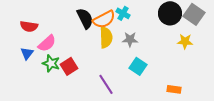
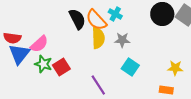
orange semicircle: (104, 19) -> (96, 20), turned 75
red semicircle: (29, 26) -> (12, 38), moved
yellow star: (185, 41) -> (175, 68), moved
blue triangle: (27, 53) -> (19, 54), size x1.6

